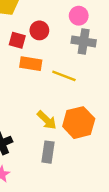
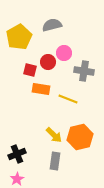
pink circle: (79, 16) -> (64, 53), moved

